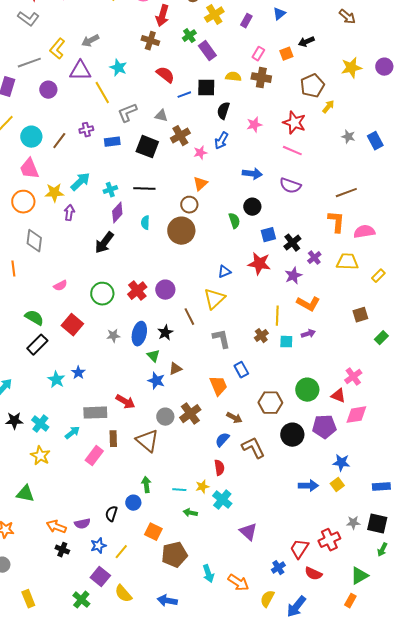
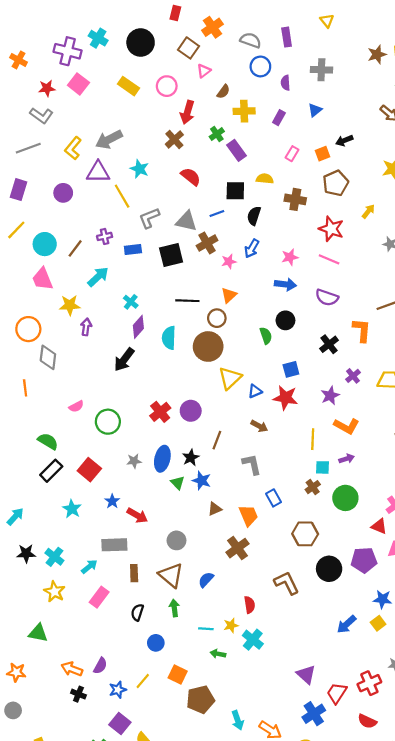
yellow cross: (214, 15) -> (244, 111), turned 30
gray arrow: (90, 41) -> (109, 139), size x1.4
brown cross: (150, 41) -> (174, 139), turned 30
gray line: (29, 63) -> (28, 148), moved
brown cross: (261, 78) -> (295, 199), moved
brown pentagon: (312, 86) -> (336, 183), moved
blue line: (184, 95) -> (217, 214), moved
gray triangle: (161, 116) -> (186, 221), size x1.5
pink star: (254, 125) -> (290, 257), moved
black square: (147, 147) -> (171, 255), turned -35
cyan arrow: (80, 182) -> (98, 277), moved
black line: (144, 189) -> (187, 301), moved
cyan cross: (110, 190) -> (131, 302), turned -32
orange circle: (23, 202) -> (28, 329), moved
orange L-shape: (336, 222) -> (362, 330), moved
cyan semicircle: (145, 223) -> (169, 338), size x1.5
blue square: (268, 235) -> (291, 369), moved
black cross: (292, 243) -> (329, 344), moved
red star: (259, 264) -> (285, 398), moved
green circle: (102, 294) -> (108, 422), moved
yellow triangle: (214, 299) -> (230, 378), moved
brown line: (189, 317) -> (217, 440), turned 48
red square: (72, 325) -> (89, 470), moved
brown cross: (261, 336) -> (313, 487), moved
brown triangle: (175, 369) -> (215, 509), moved
blue star: (78, 373) -> (112, 501), moved
blue star: (156, 381) -> (202, 481), moved
green circle: (307, 390) -> (345, 498), moved
red arrow: (125, 402) -> (137, 515), moved
brown cross: (190, 414) -> (238, 548), moved
gray circle: (165, 417) -> (177, 540), moved
brown arrow: (234, 418) -> (259, 426), moved
blue semicircle: (222, 440) -> (206, 580), moved
pink rectangle: (94, 456) -> (99, 597), moved
green arrow: (146, 485) -> (174, 608), moved
blue arrow: (308, 486) -> (346, 624), turned 138
black semicircle: (111, 514) -> (137, 612), moved
purple semicircle: (82, 524) -> (100, 666), turned -49
purple triangle: (248, 532) -> (306, 674), moved
yellow line: (121, 552) -> (143, 681), moved
blue cross: (278, 568) -> (314, 714), size x1.5
red semicircle: (313, 574) -> (367, 721), moved

